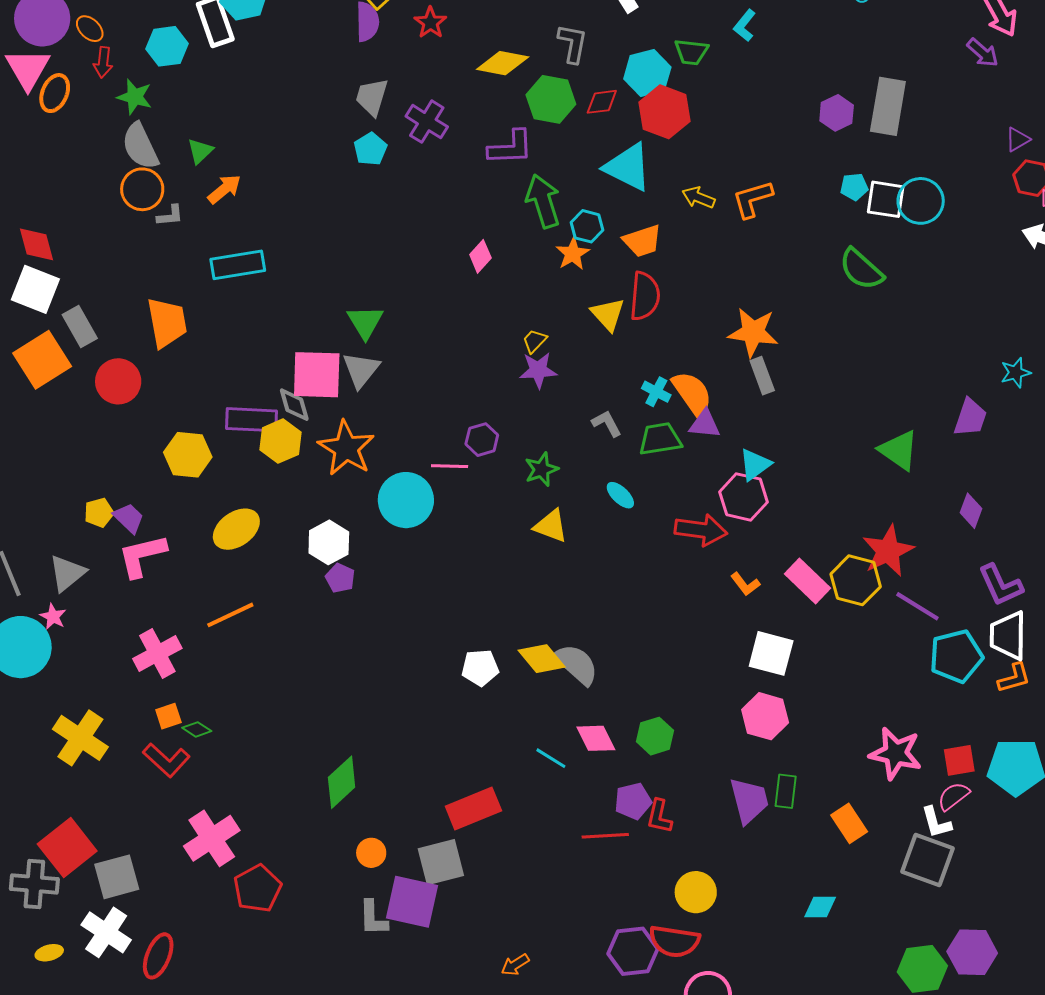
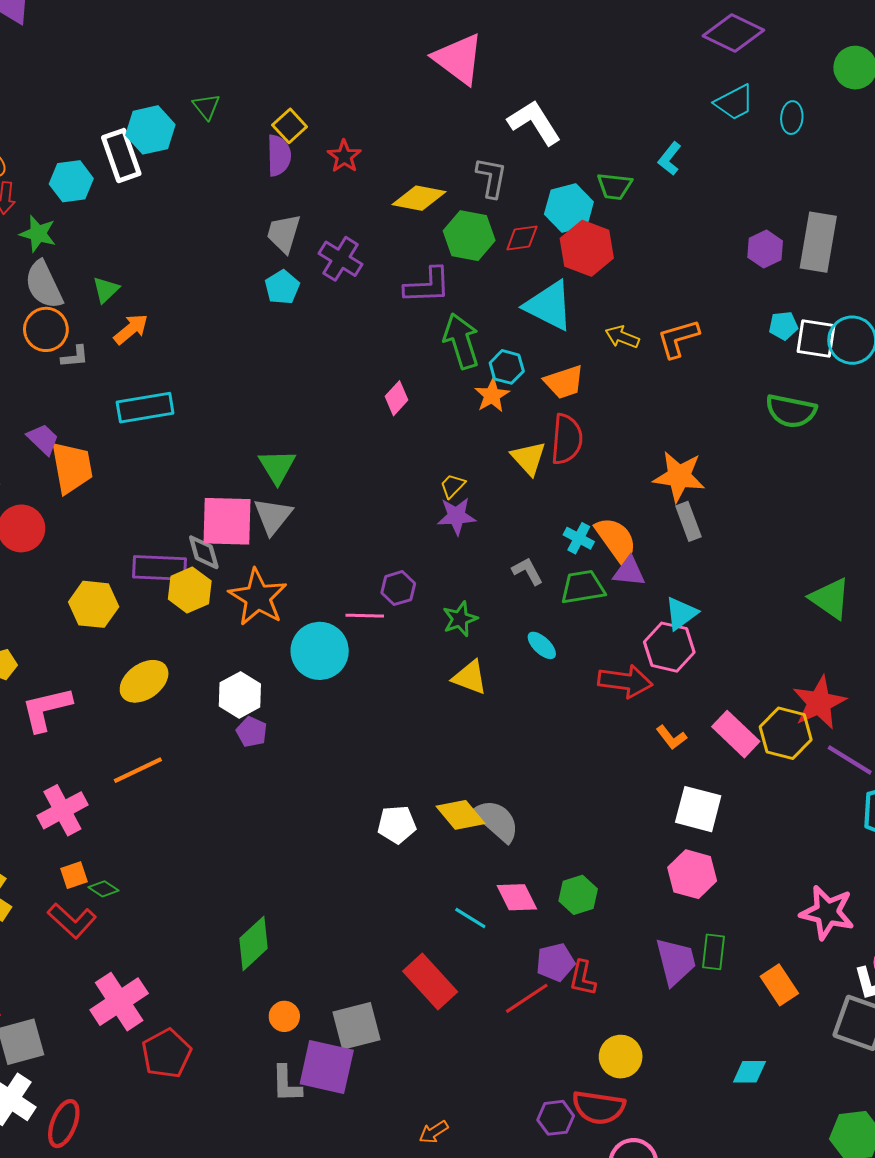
green semicircle: (861, 269) -> (791, 411), turned -30
purple trapezoid: (129, 518) -> (43, 439), moved
red rectangle: (473, 809) -> (430, 982), moved, turned 70
red line: (605, 836) -> (527, 998), turned -30
purple hexagon: (633, 951) -> (556, 1118), size x0.7

